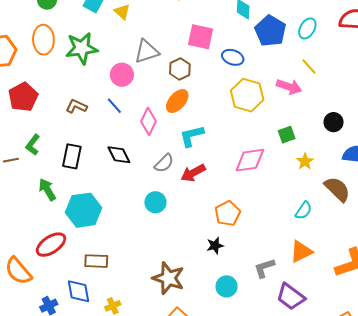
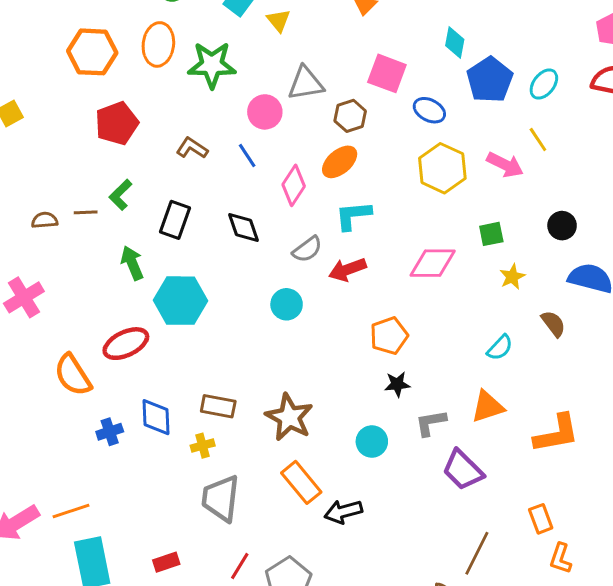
brown semicircle: (337, 189) -> (553, 324), size x0.7
black star: (215, 246) -> (397, 384), moved
brown rectangle: (96, 261) -> (218, 406), moved

